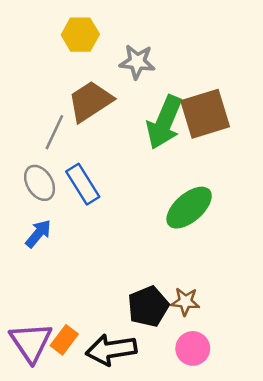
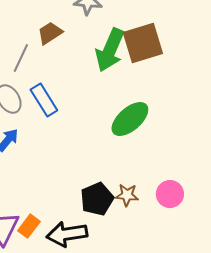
brown trapezoid: (90, 101) -> (50, 33), size x0.7
pink circle: (193, 348) -> (170, 194), moved

